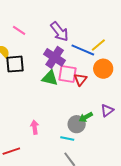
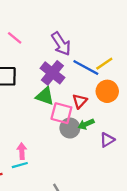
pink square: (68, 74) -> (61, 113), moved
green arrow: (86, 117) -> (86, 124), moved
gray circle: (77, 124) -> (70, 128), moved
cyan line: (67, 138) -> (20, 165), moved, turned -32

